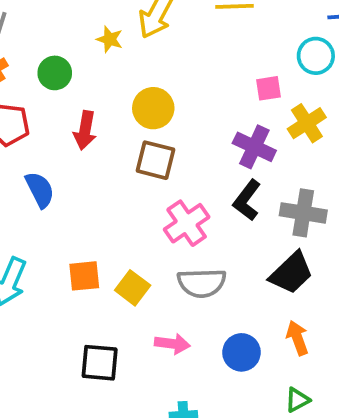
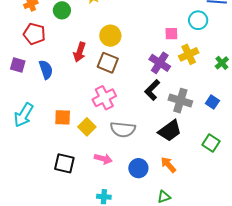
red arrow: (85, 130) -> (80, 52), moved
pink cross: (187, 223) -> (104, 98), moved
orange arrow: (297, 338) -> (168, 165), turned -30

